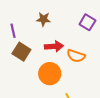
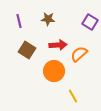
purple line: (13, 31) -> (19, 21), moved
orange semicircle: (76, 56) -> (79, 54), turned 120

